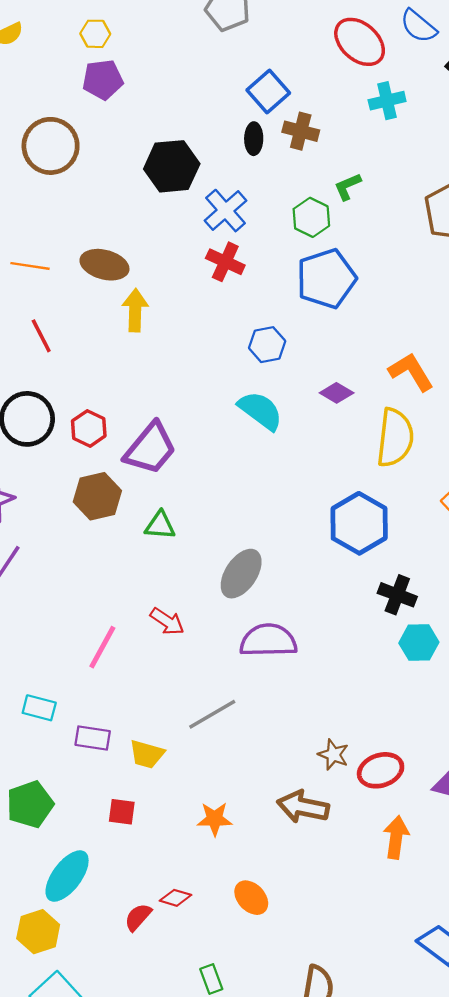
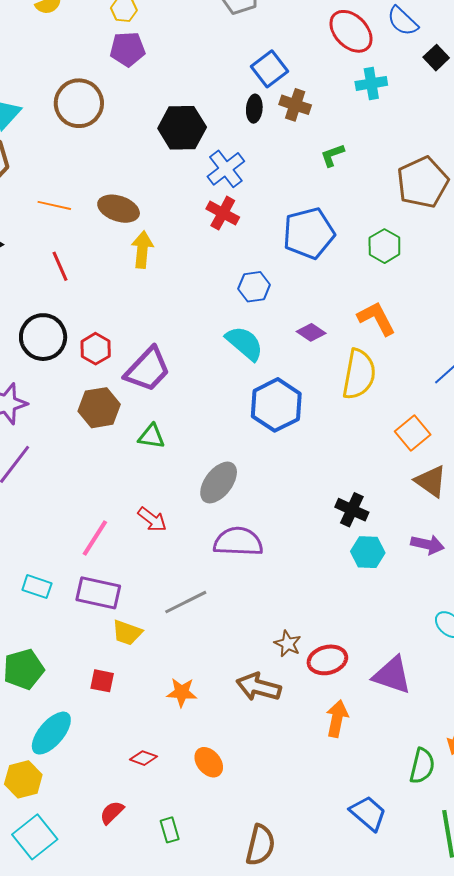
green hexagon: (311, 217) -> (384, 246), moved
blue hexagon: (359, 523) -> (276, 405), moved
purple rectangle: (93, 738) -> (98, 593), moved, size x1.4
red semicircle: (138, 917) -> (112, 812), moved

